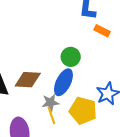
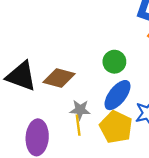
blue ellipse: (63, 82) -> (118, 95), moved

